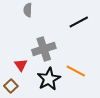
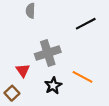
black star: (49, 79) -> (53, 86), size x0.7

